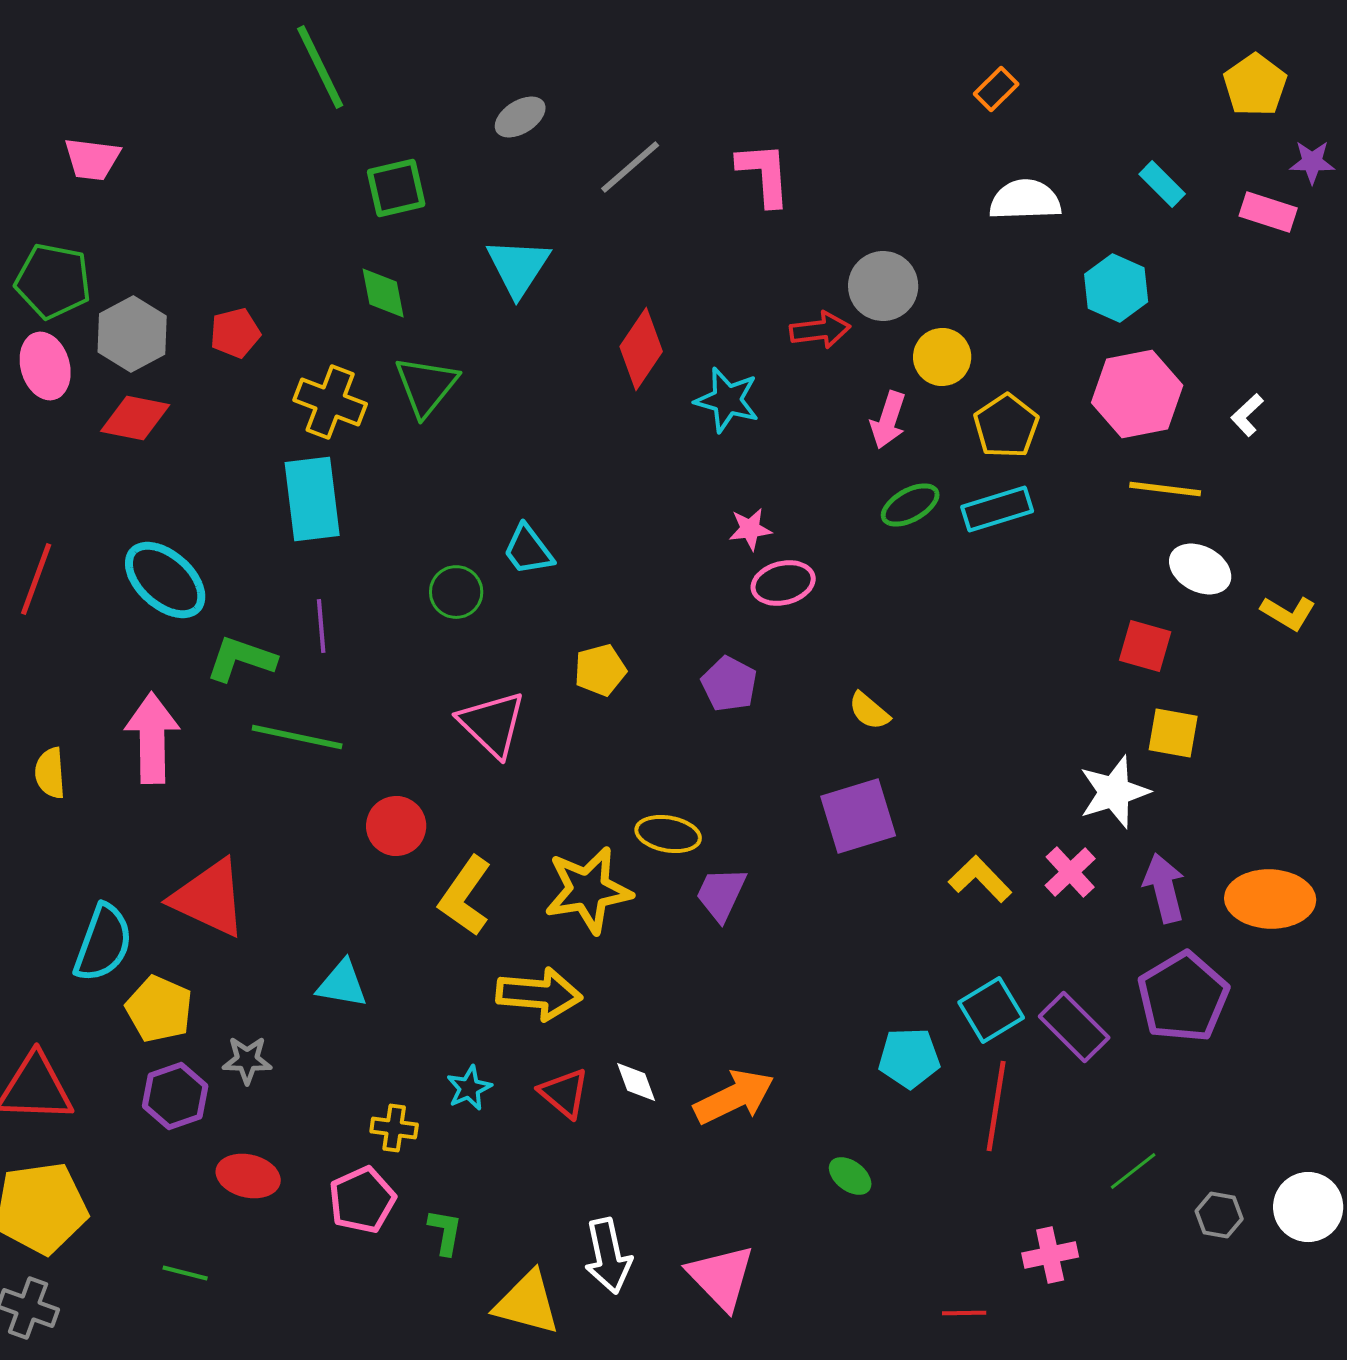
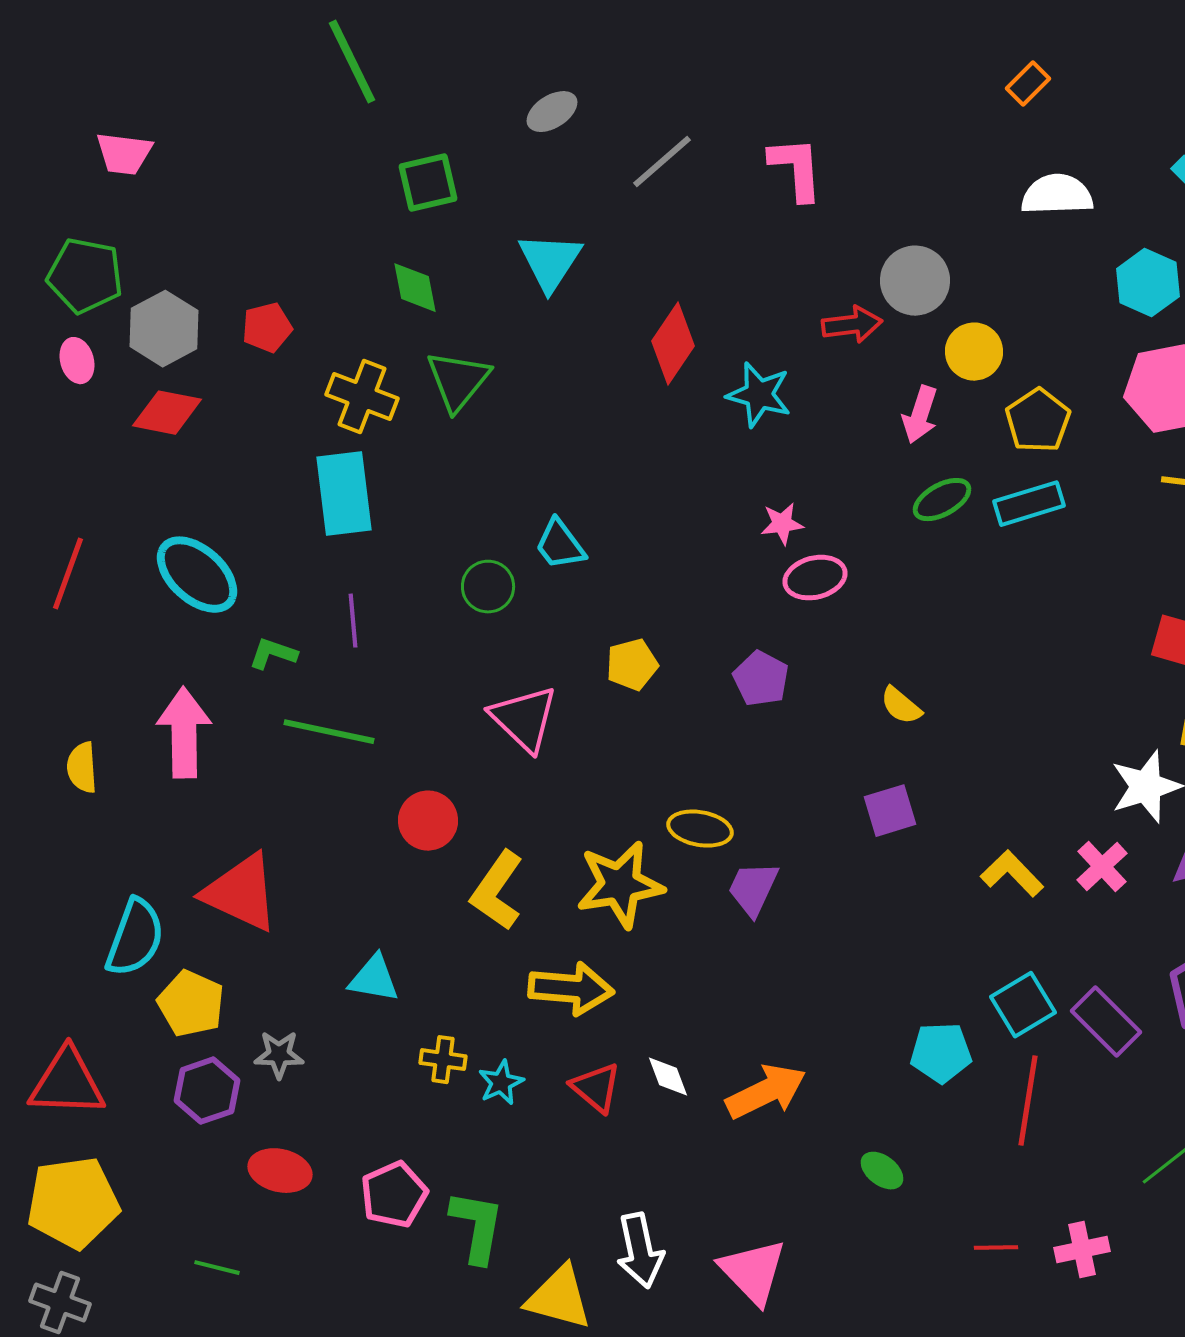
pink ellipse: (45, 366) -> (77, 361), size x0.7
green L-shape: (241, 659) -> (273, 654), size x0.7
purple square: (858, 816) -> (890, 811), size x0.7
yellow cross: (394, 1128) -> (443, 1060), moved
green L-shape: (445, 1232) -> (477, 1227), size x1.6
red line: (964, 1313) -> (996, 1248), moved

